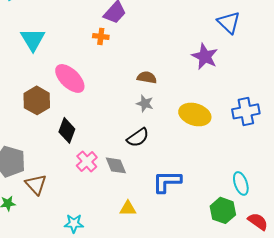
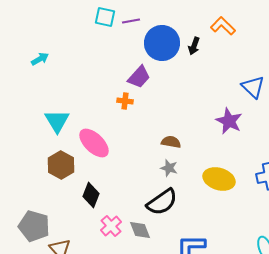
cyan triangle: (33, 39) -> (57, 121), moved
black semicircle: (138, 137) -> (162, 202), size x1.4

